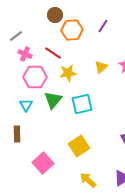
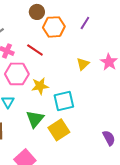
yellow star: (68, 73) -> (40, 86), moved
green triangle: (53, 100) -> (35, 119), moved
yellow square: (79, 146) -> (59, 130), moved

